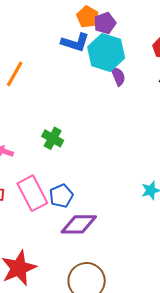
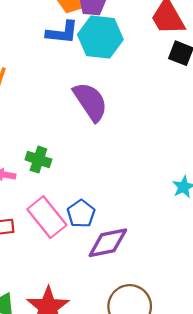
purple semicircle: (118, 76) -> (90, 102), moved, size x1.8
green cross: (53, 138) -> (38, 160), moved

